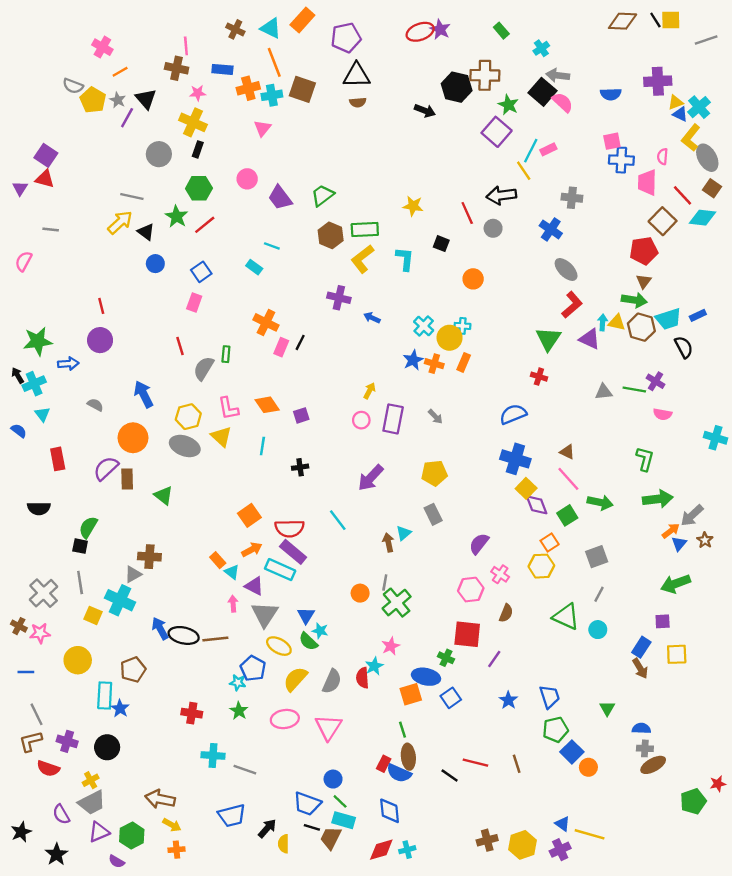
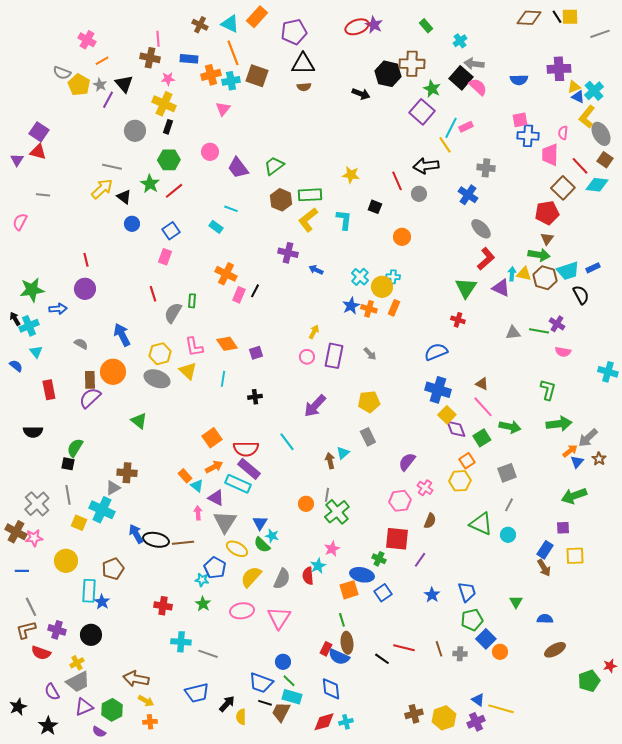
brown rectangle: (127, 479) -> (90, 380), moved
brown cross: (19, 626) -> (16, 532), size x1.5
gray cross: (645, 748) -> (460, 654), moved

